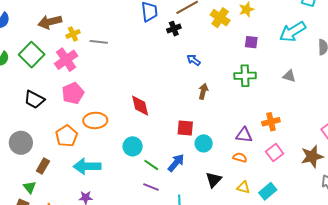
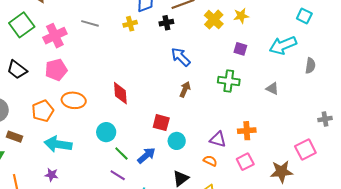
yellow cross: (73, 34) -> (130, 24), moved
blue arrow: (194, 60) -> (181, 57), size x1.5
brown rectangle: (43, 166) -> (14, 137), turned 70

